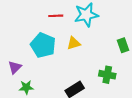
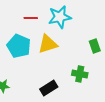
yellow triangle: (74, 43) -> (48, 44), size x1.5

